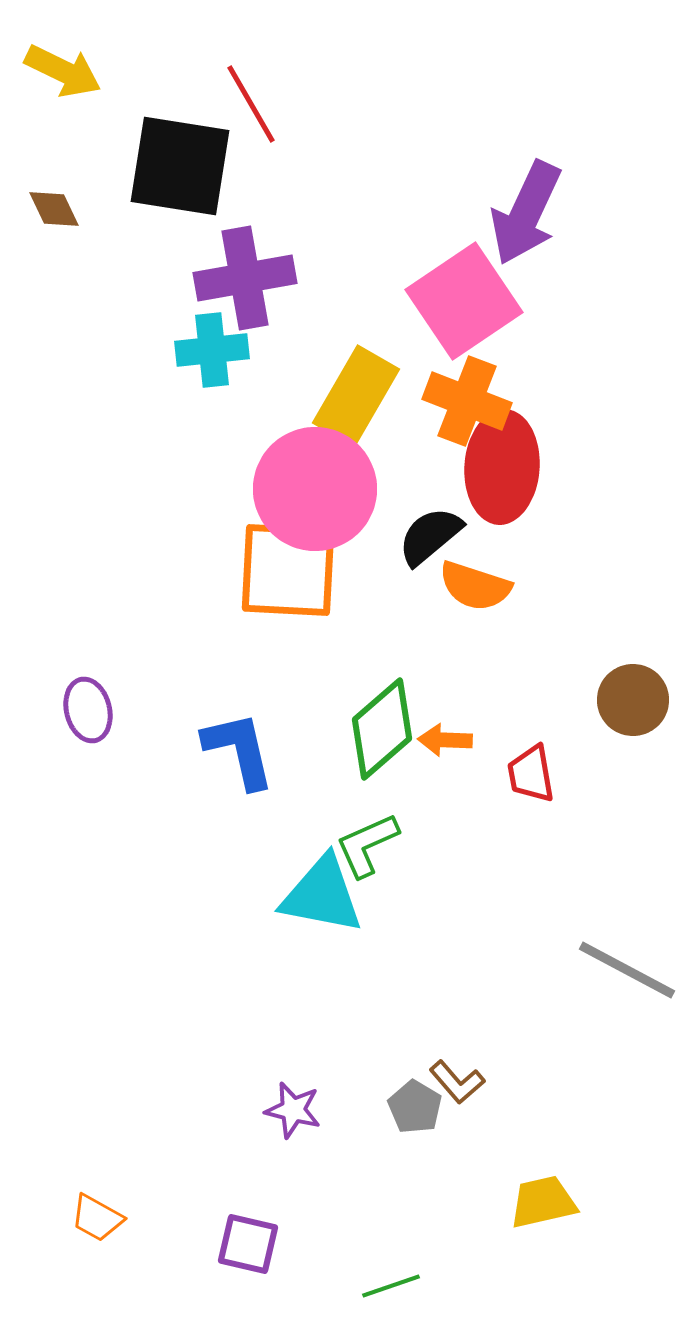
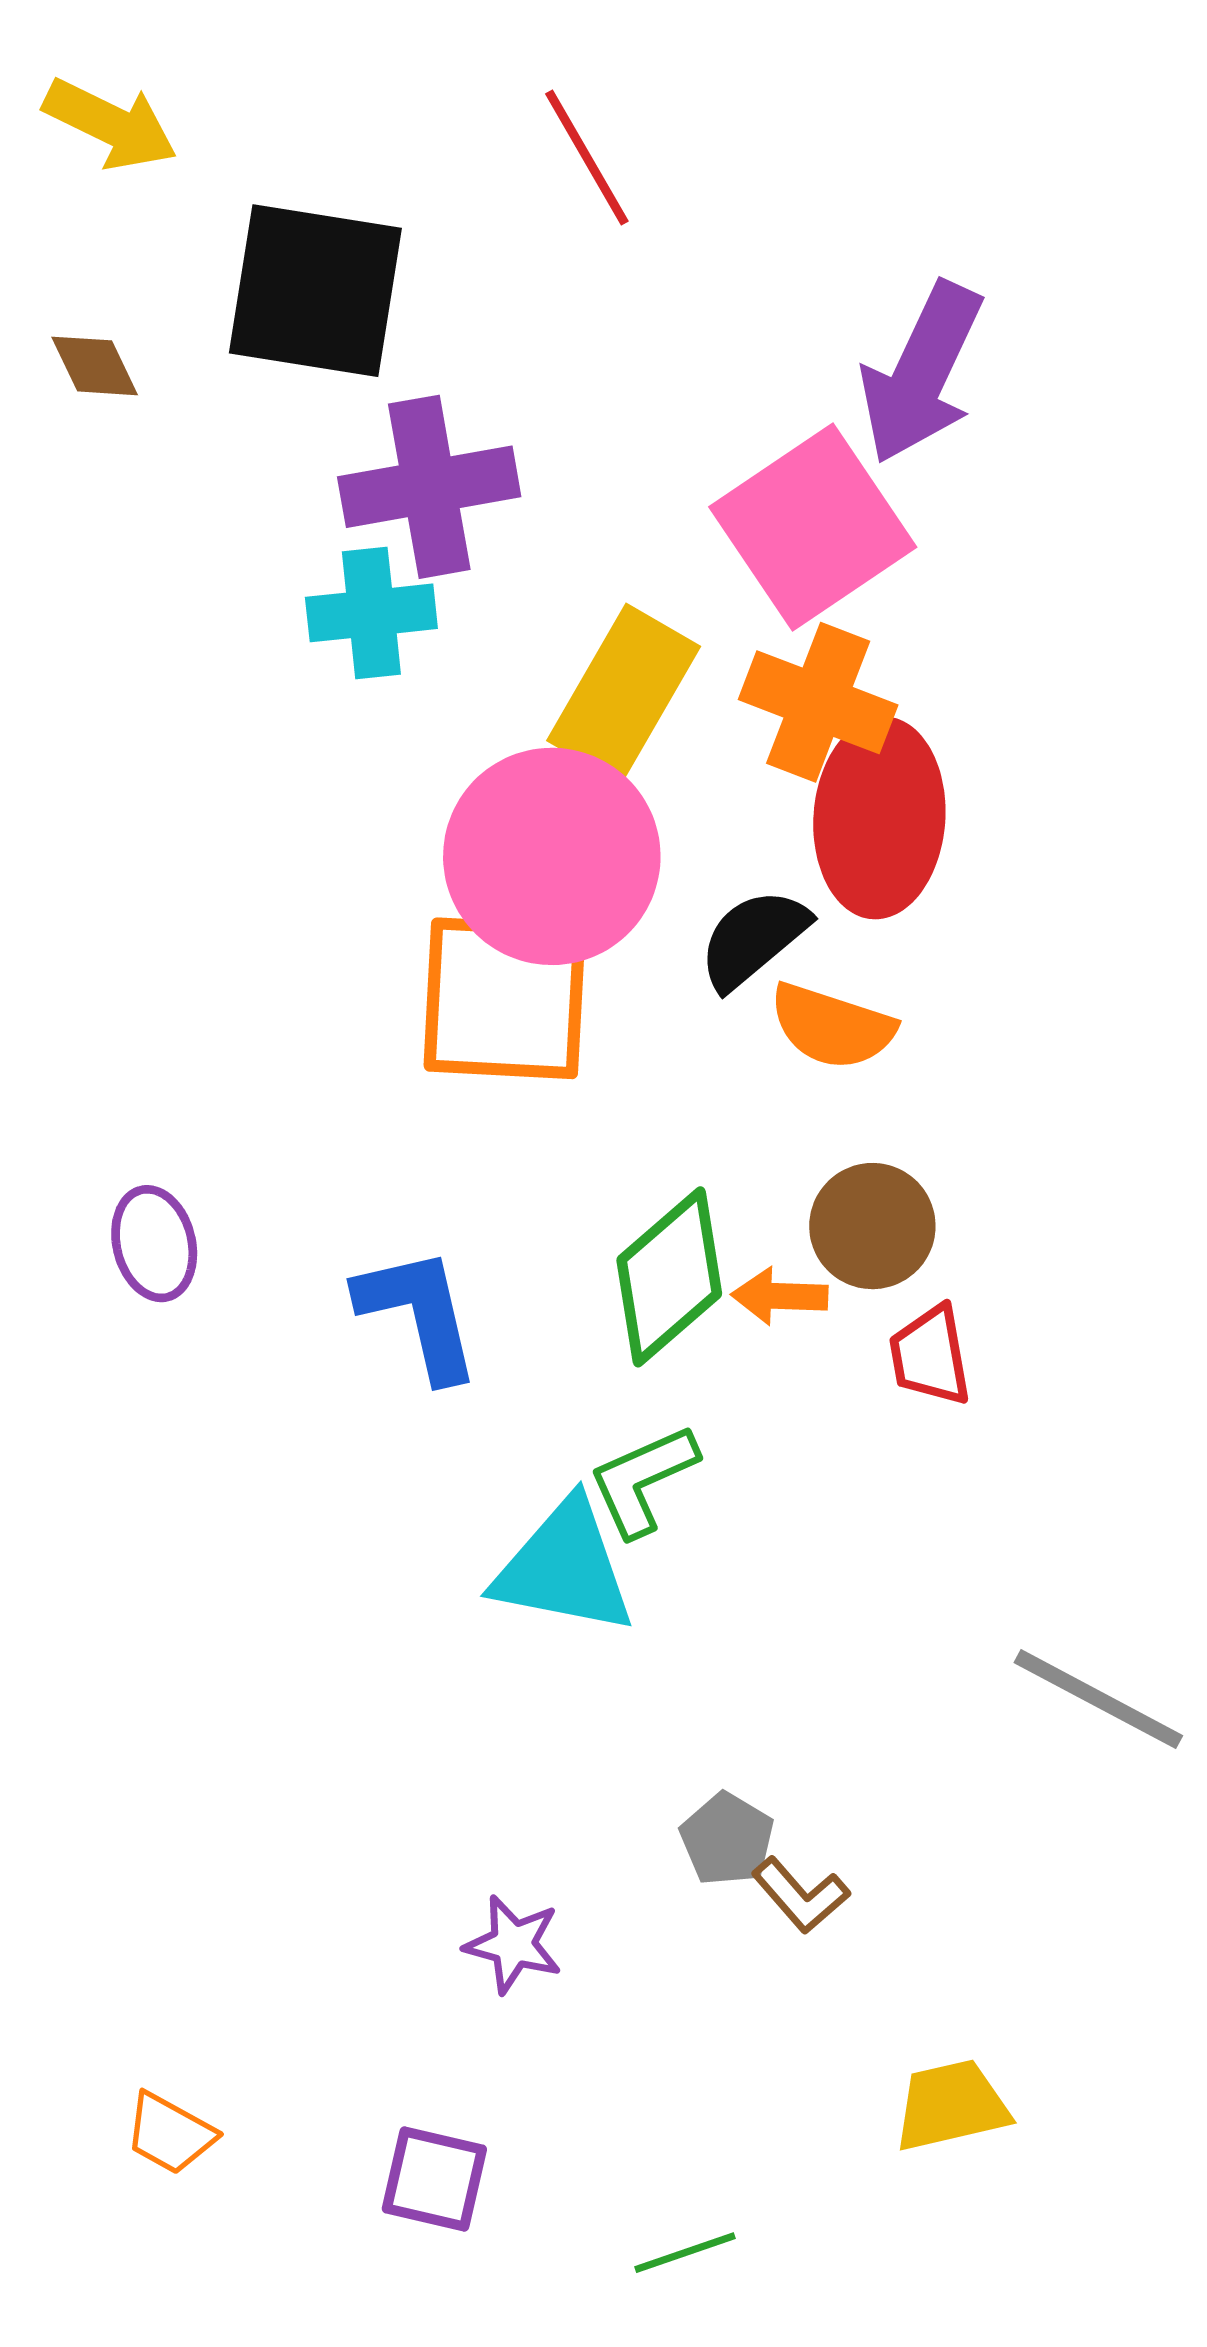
red line: (251, 104) -> (587, 157), moved
brown circle: (633, 700) -> (872, 1226), moved
gray pentagon: (415, 1107) -> (727, 1839), moved

